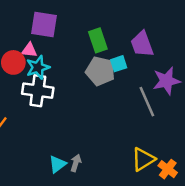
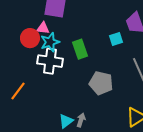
green rectangle: (98, 40) -> (80, 49), moved
gray pentagon: (100, 71) -> (101, 83), moved

